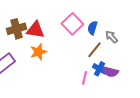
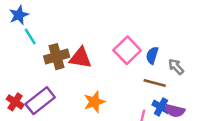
brown line: (94, 50) -> (155, 83), turned 66
orange star: (38, 52) -> (94, 102), moved

